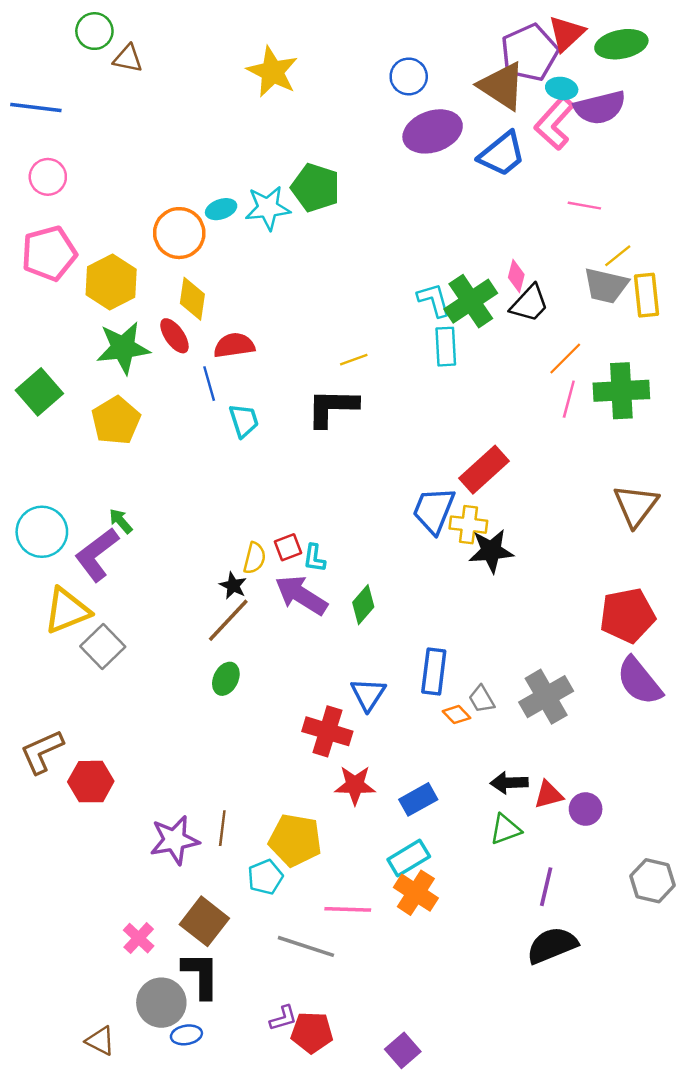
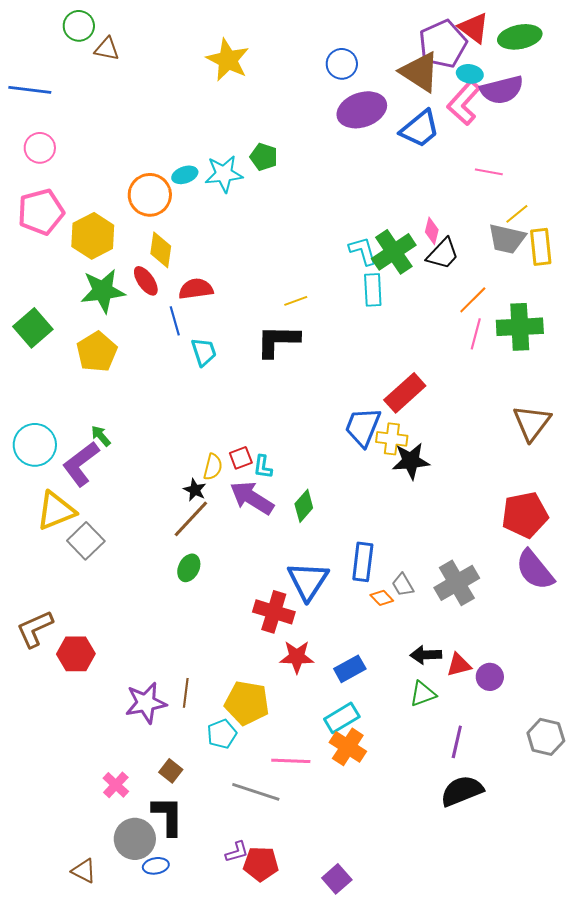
red triangle: (566, 33) -> (474, 28), turned -40
green pentagon: (315, 188) -> (264, 157), size x0.7
blue triangle: (368, 694) -> (308, 581), size x1.4
brown square: (204, 921) -> (171, 771), size x0.6

